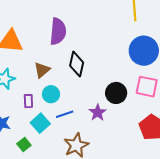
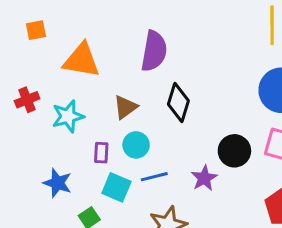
cyan square: (40, 123) -> (116, 187), turned -30

